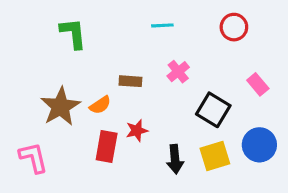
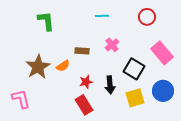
pink rectangle: (258, 84) -> (162, 53), size x1.6
red rectangle: (107, 146) -> (84, 105), moved, turned -42
black arrow: (175, 159) -> (110, 85), moved

